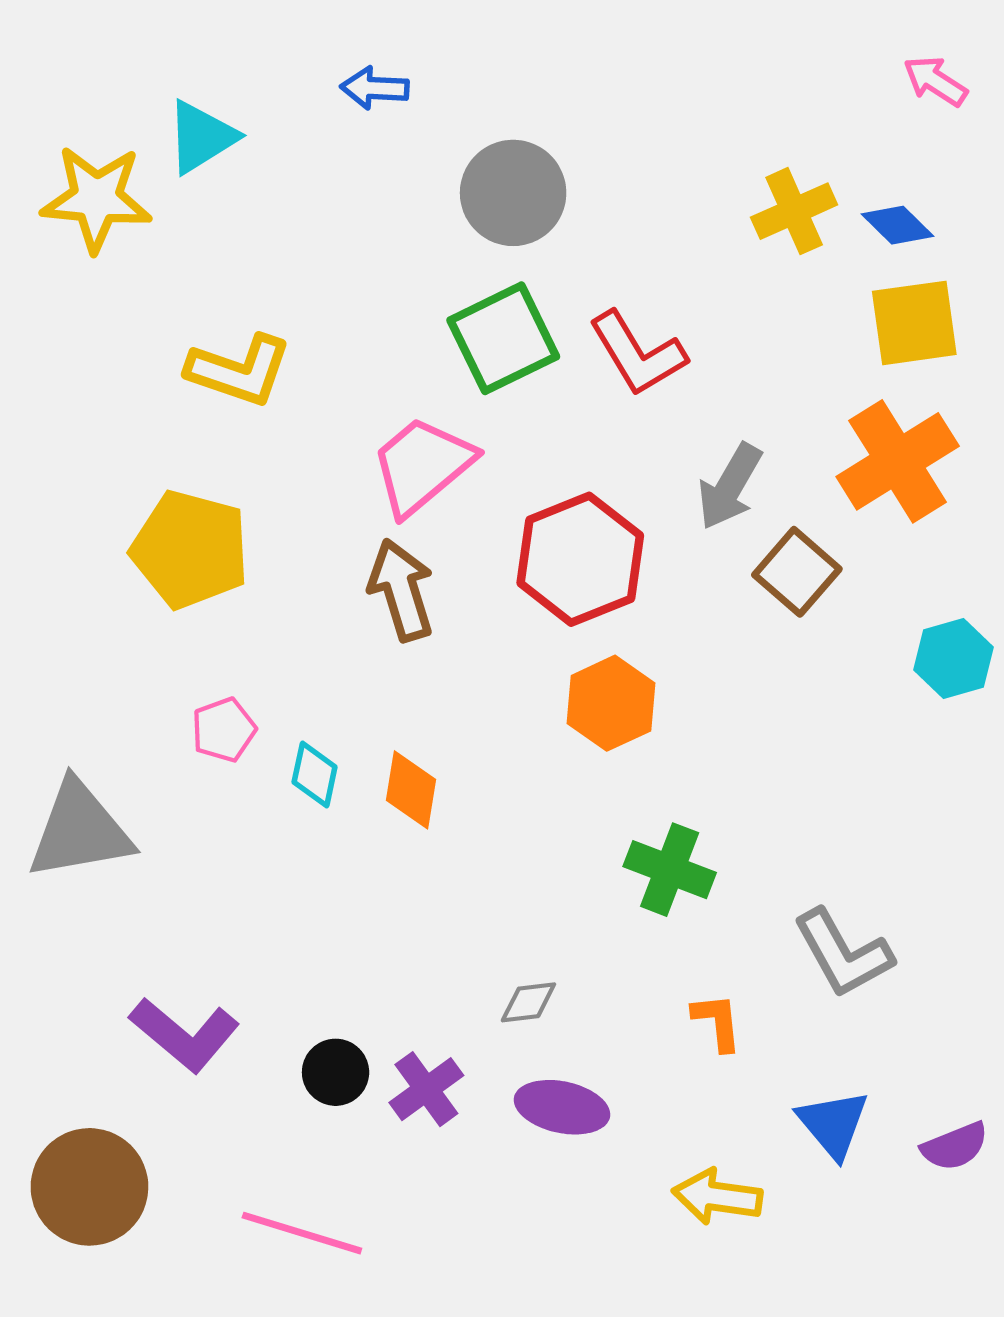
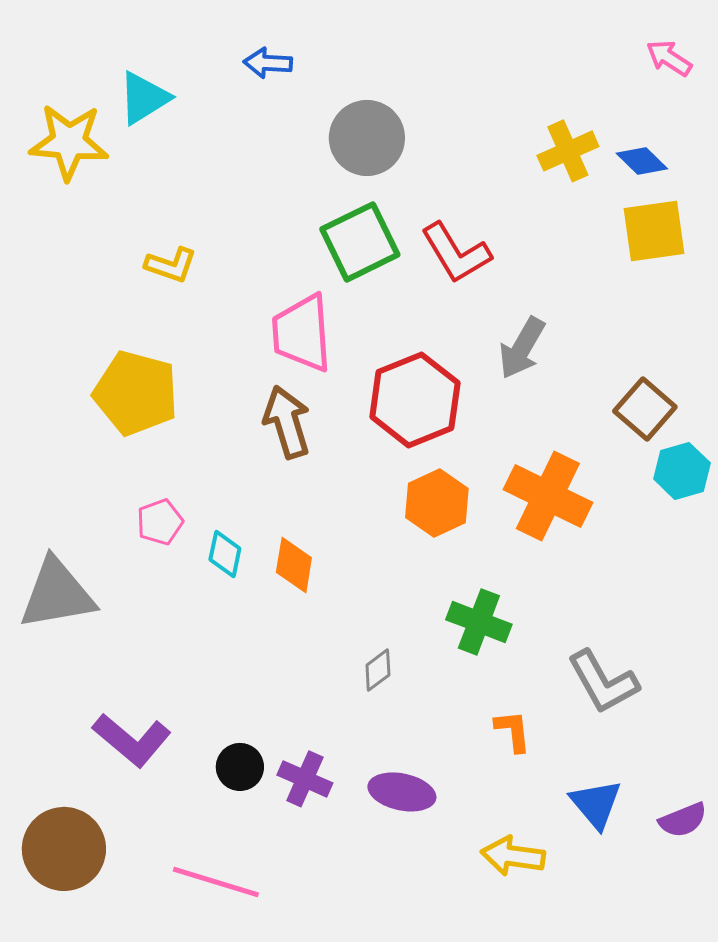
yellow L-shape: (239, 370) -> (171, 265), size x0.7
orange cross: (898, 461) -> (548, 496), moved, turned -32
pink trapezoid: (422, 466) -> (302, 333), turned -54
brown square: (797, 572) -> (645, 409), moved
gray diamond: (528, 1002) -> (378, 670), moved, turned -30
purple cross: (426, 1089) -> (305, 779), turned -30

